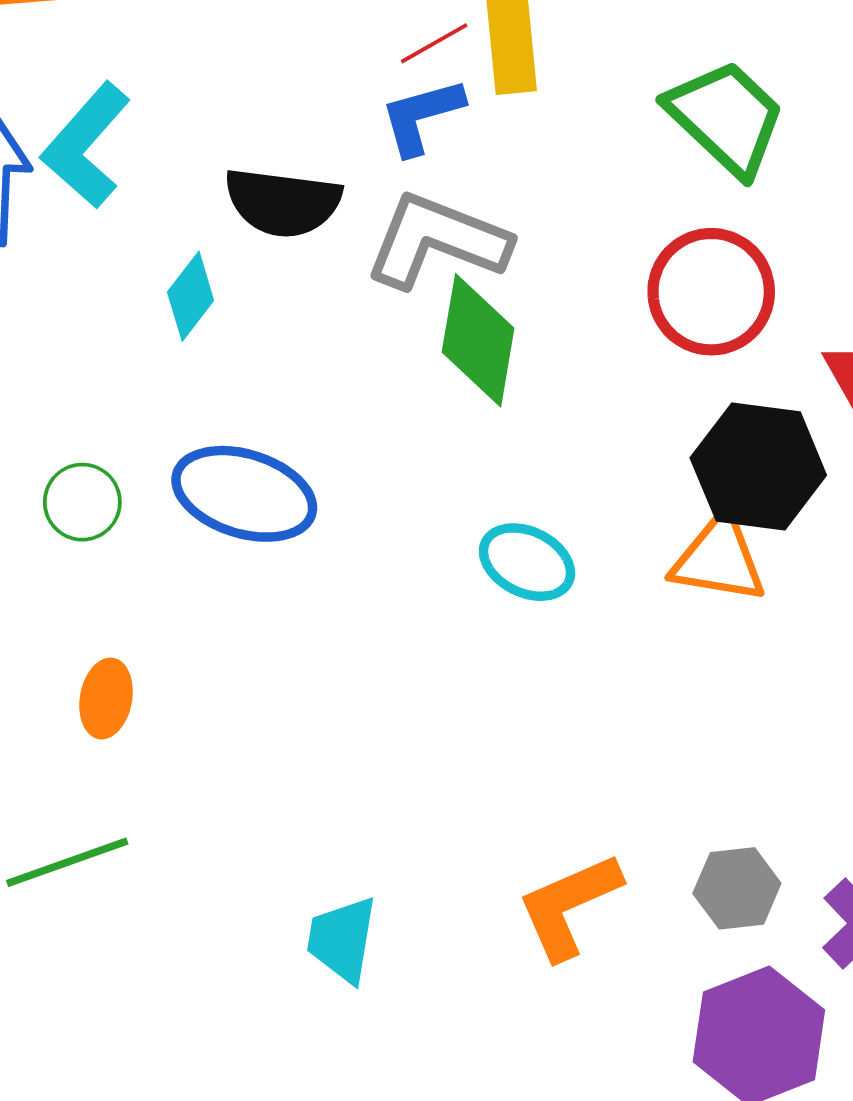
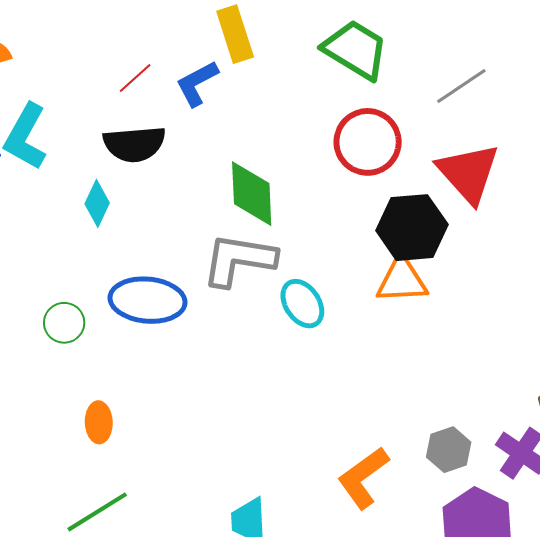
red line: (434, 43) -> (135, 78), moved
gray L-shape: (437, 241) -> (239, 260), moved
cyan ellipse: (527, 562) -> (302, 304), turned 42

